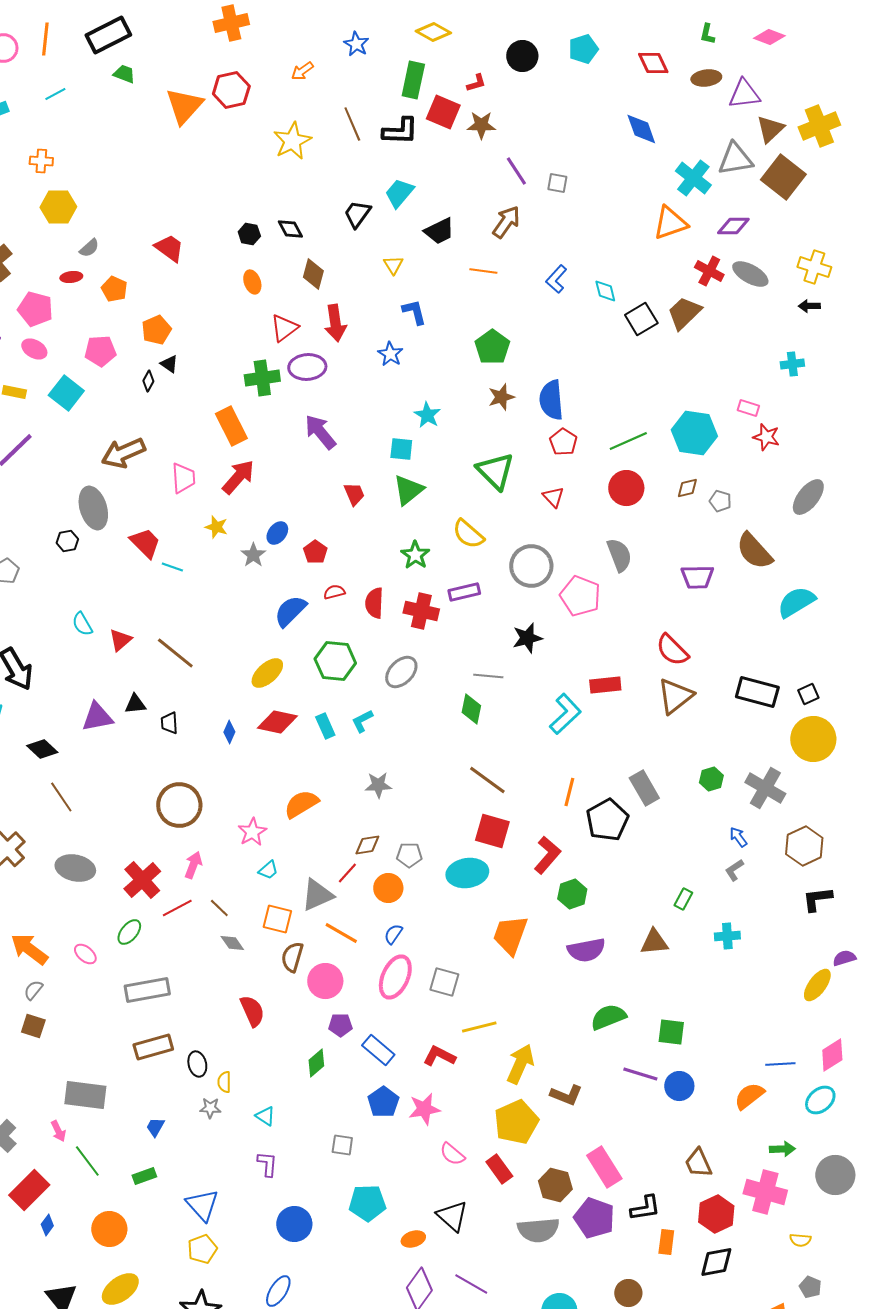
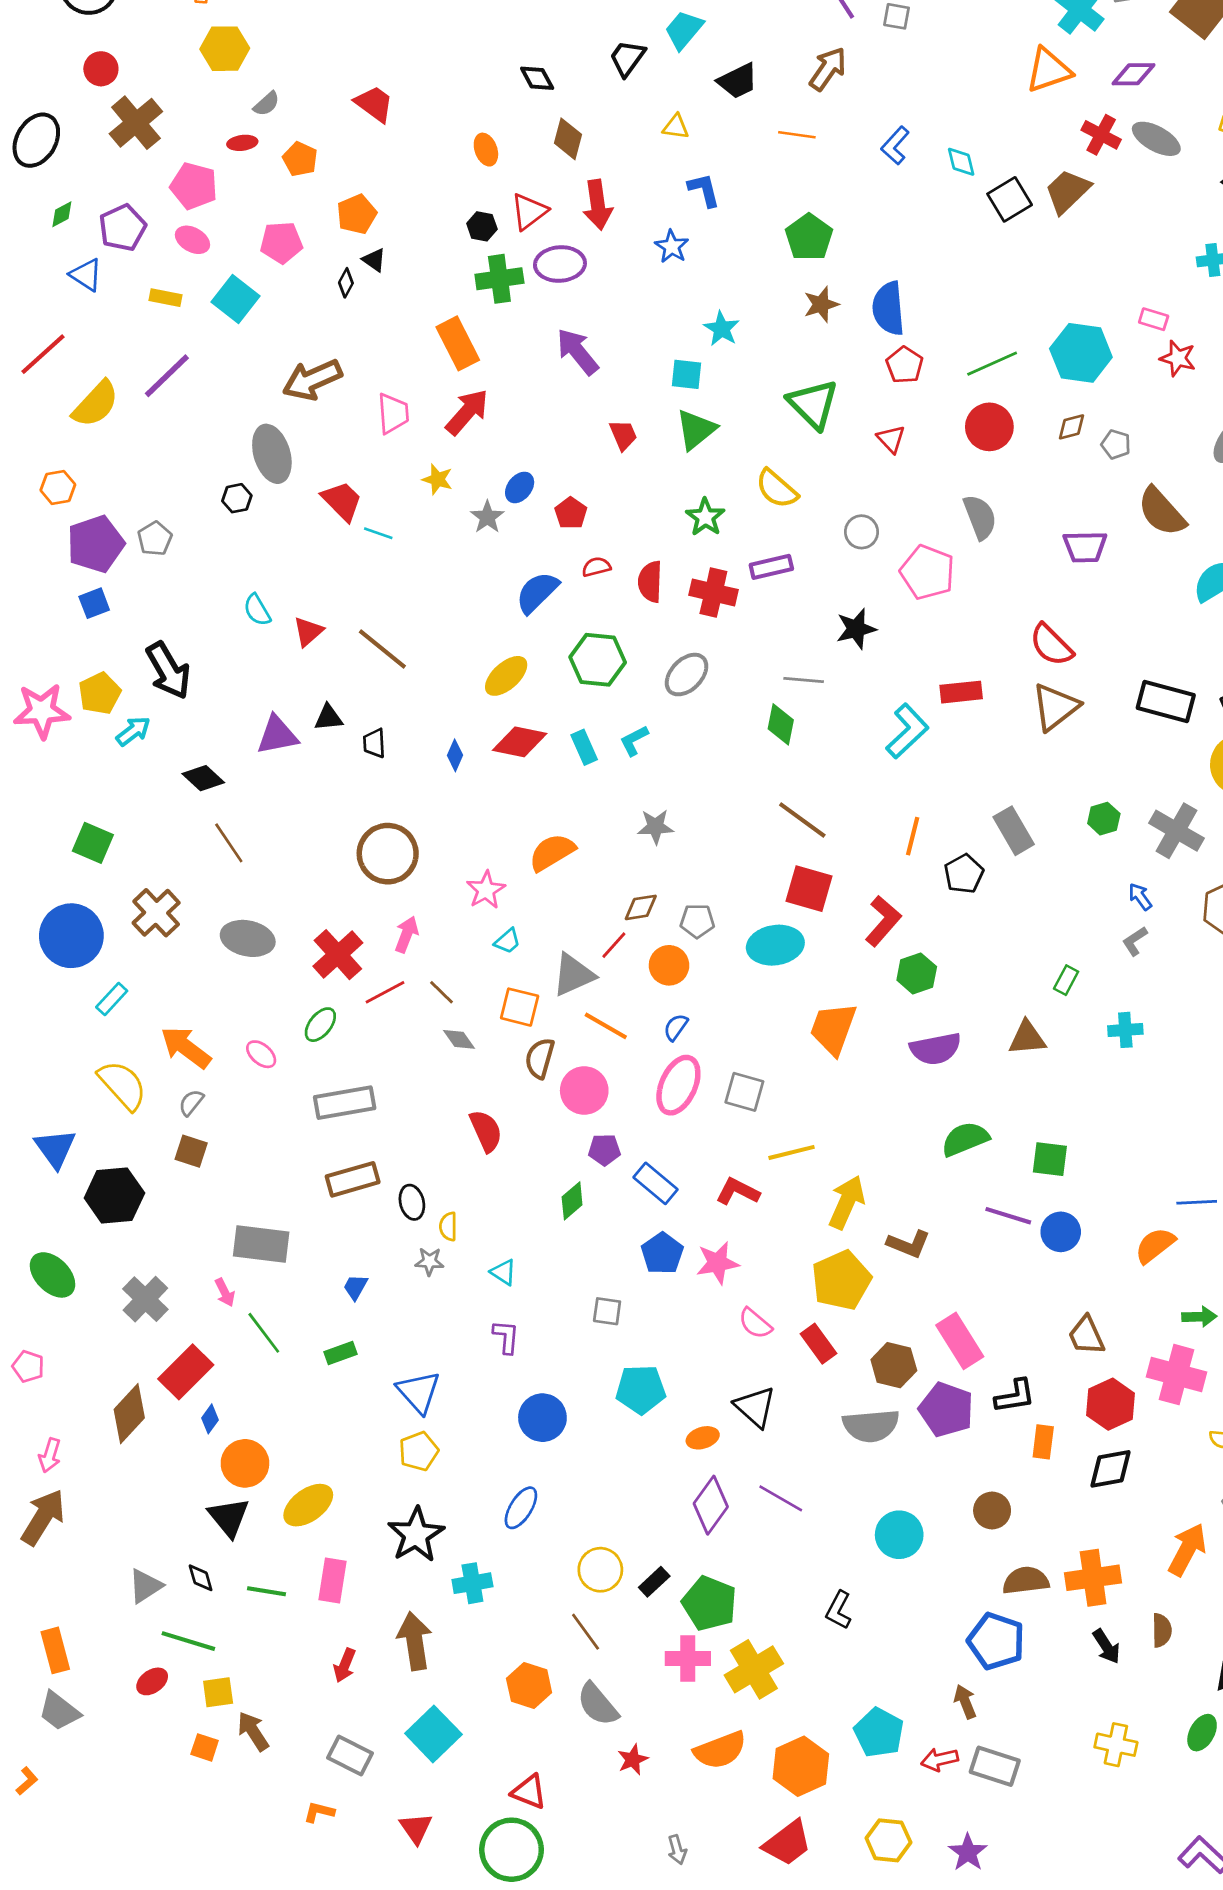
black hexagon: (249, 234) -> (482, 226), moved
yellow triangle: (393, 265) -> (676, 127), turned -50
gray circle: (531, 566) -> (861, 532), size x0.6
black pentagon: (607, 820) -> (964, 874), size x0.7
orange circle: (109, 1229) -> (245, 1463), moved

